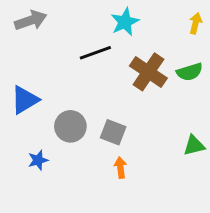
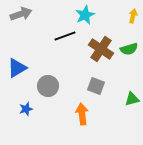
gray square: (113, 132) -> (96, 86), moved
orange arrow: (120, 168) -> (82, 114), size x1.5

